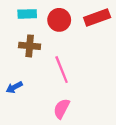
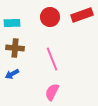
cyan rectangle: (27, 14) -> (12, 23), moved
brown cross: (30, 46) -> (15, 48), moved

